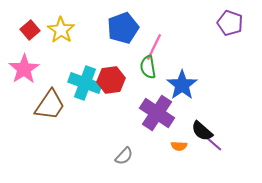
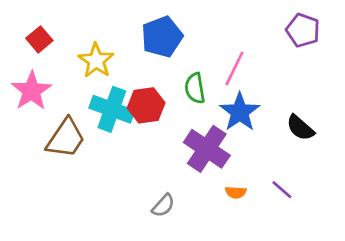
yellow star: (61, 30) -> (96, 61), moved
pink line: (154, 47) -> (234, 68), moved
black semicircle: (202, 131) -> (300, 128), moved

